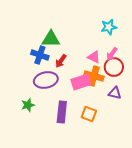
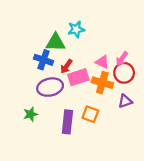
cyan star: (109, 27) -> (76, 29), moved
pink rectangle: (81, 82) -> (78, 77), moved
purple triangle: (115, 93) -> (125, 101), turned -32
orange square: (89, 114) -> (90, 114), moved

